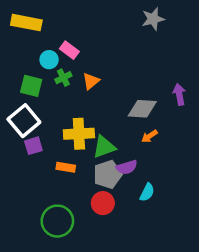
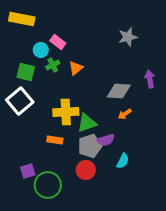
gray star: (153, 19) -> (128, 37), moved
purple square: (33, 146) -> (28, 171), moved

